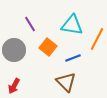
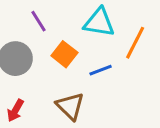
brown triangle: (66, 82) -> (70, 106), moved

